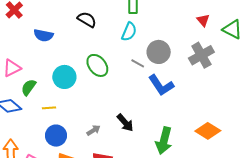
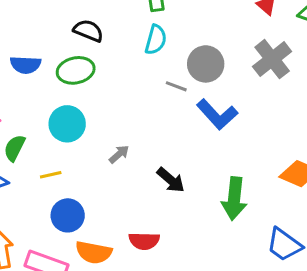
green ellipse: (97, 65) -> (76, 70), moved, turned -55
gray arrow: (93, 130) -> (119, 154), moved

